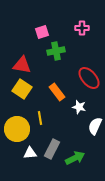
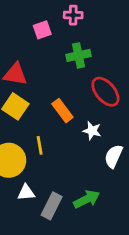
pink cross: (82, 28) -> (73, 15), moved
green cross: (56, 51) -> (79, 55), moved
gray rectangle: (52, 149) -> (52, 206), moved

